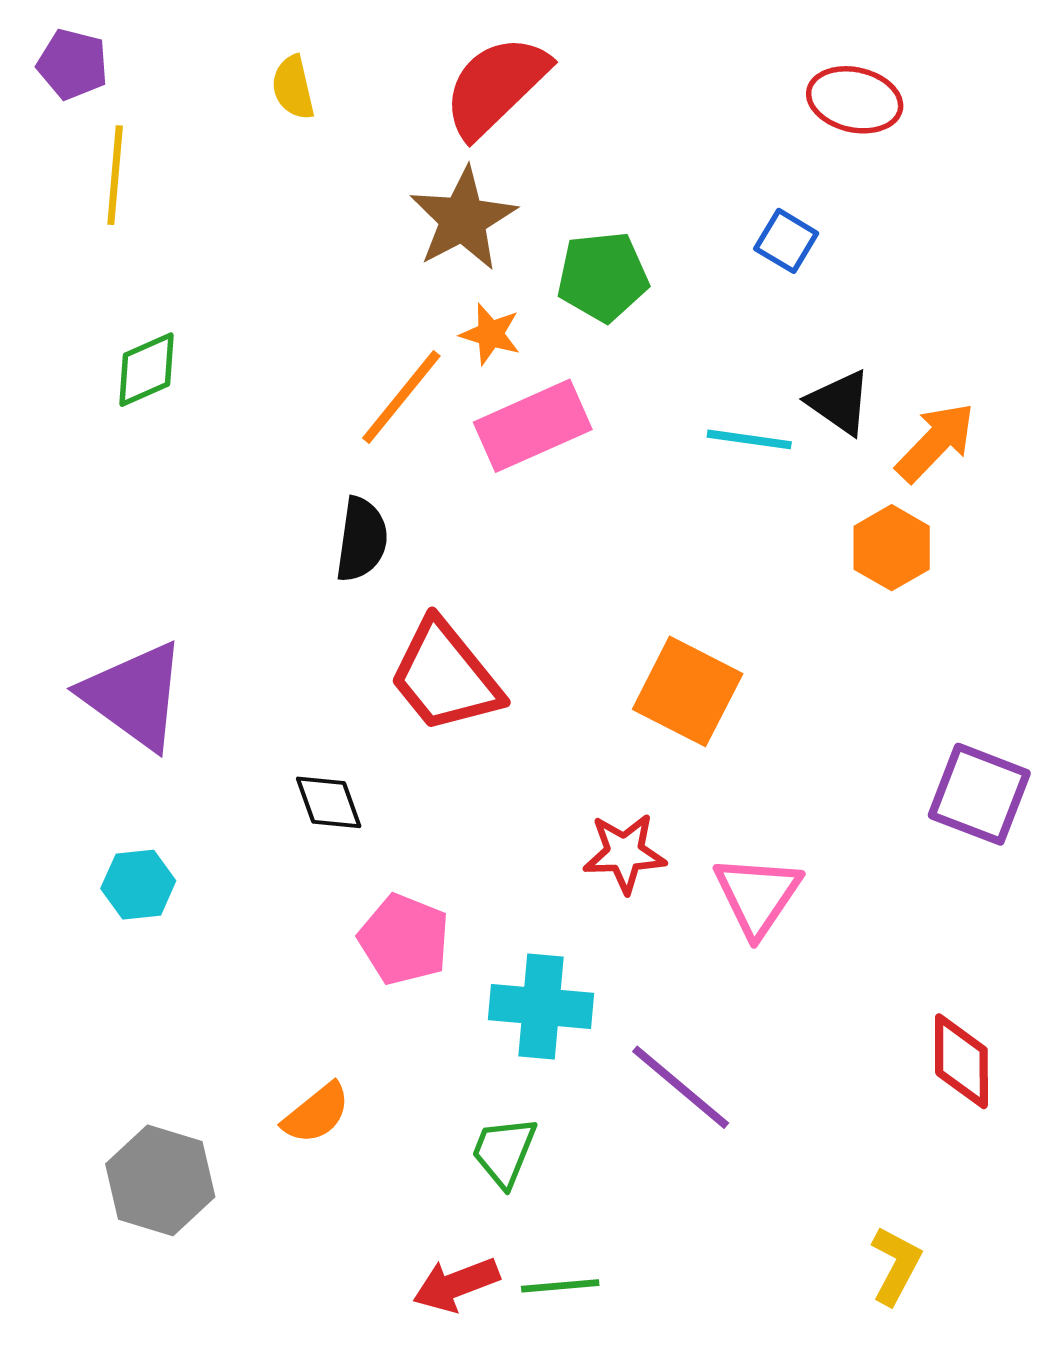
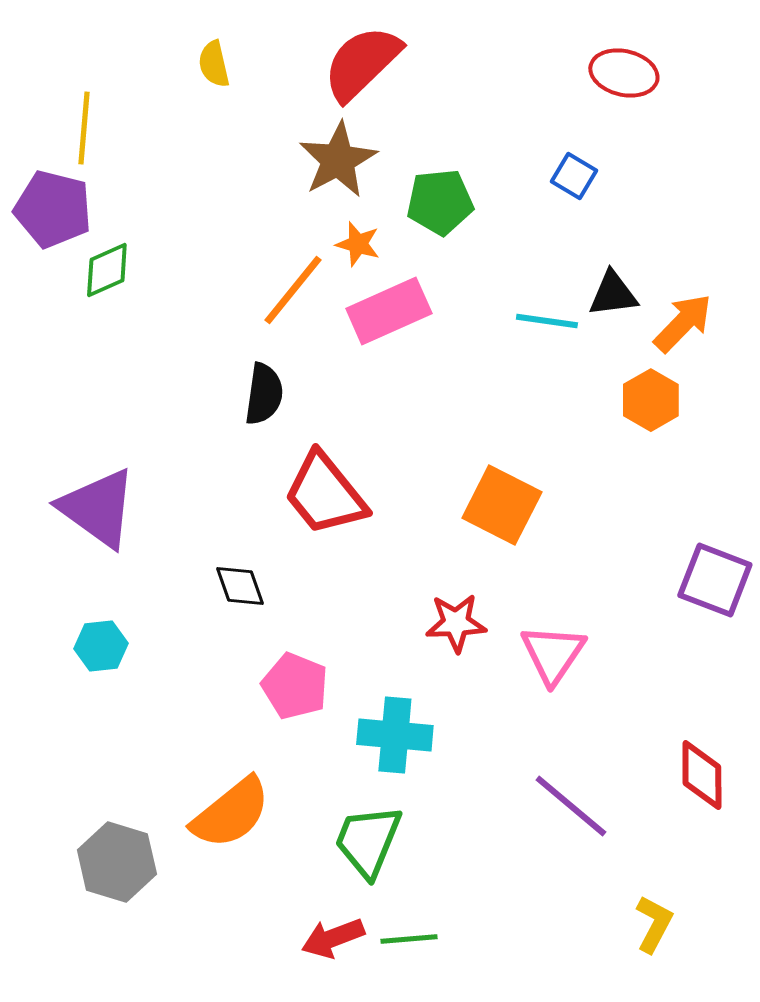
purple pentagon: (73, 64) -> (53, 209), moved, size x1.5
black triangle: (840, 402) -> (613, 294), turned -42
purple line: (681, 1087) -> (571, 806), moved
orange semicircle: (316, 1113) -> (231, 813), size x1.6
green trapezoid: (504, 1152) -> (368, 841), size x1.4

